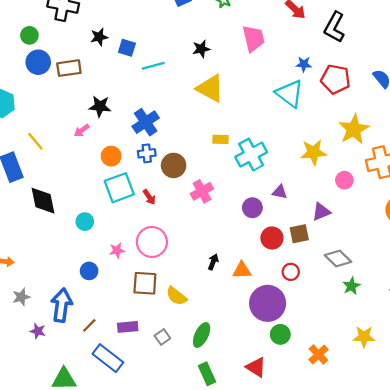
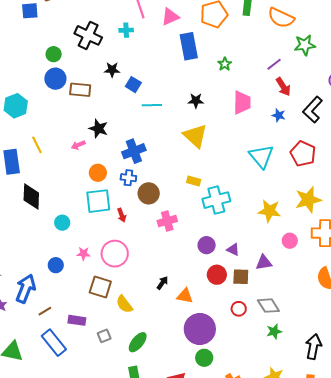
blue star: (304, 64) -> (279, 115), moved
purple triangle: (280, 192) -> (233, 250), moved
red circle: (291, 272) -> (239, 309), moved

